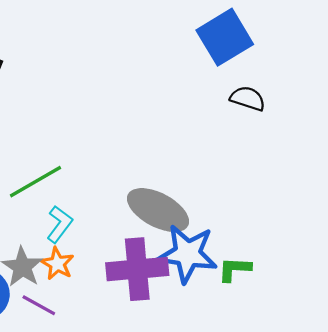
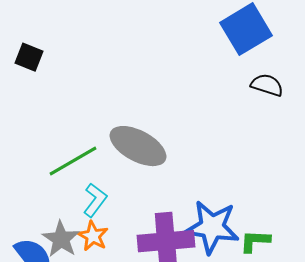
gray ellipse: (158, 210) -> (138, 146), moved

